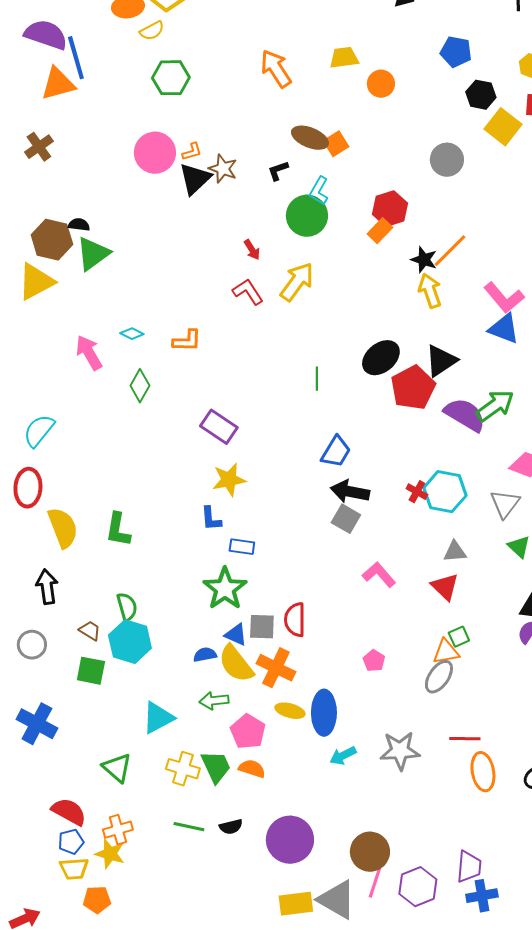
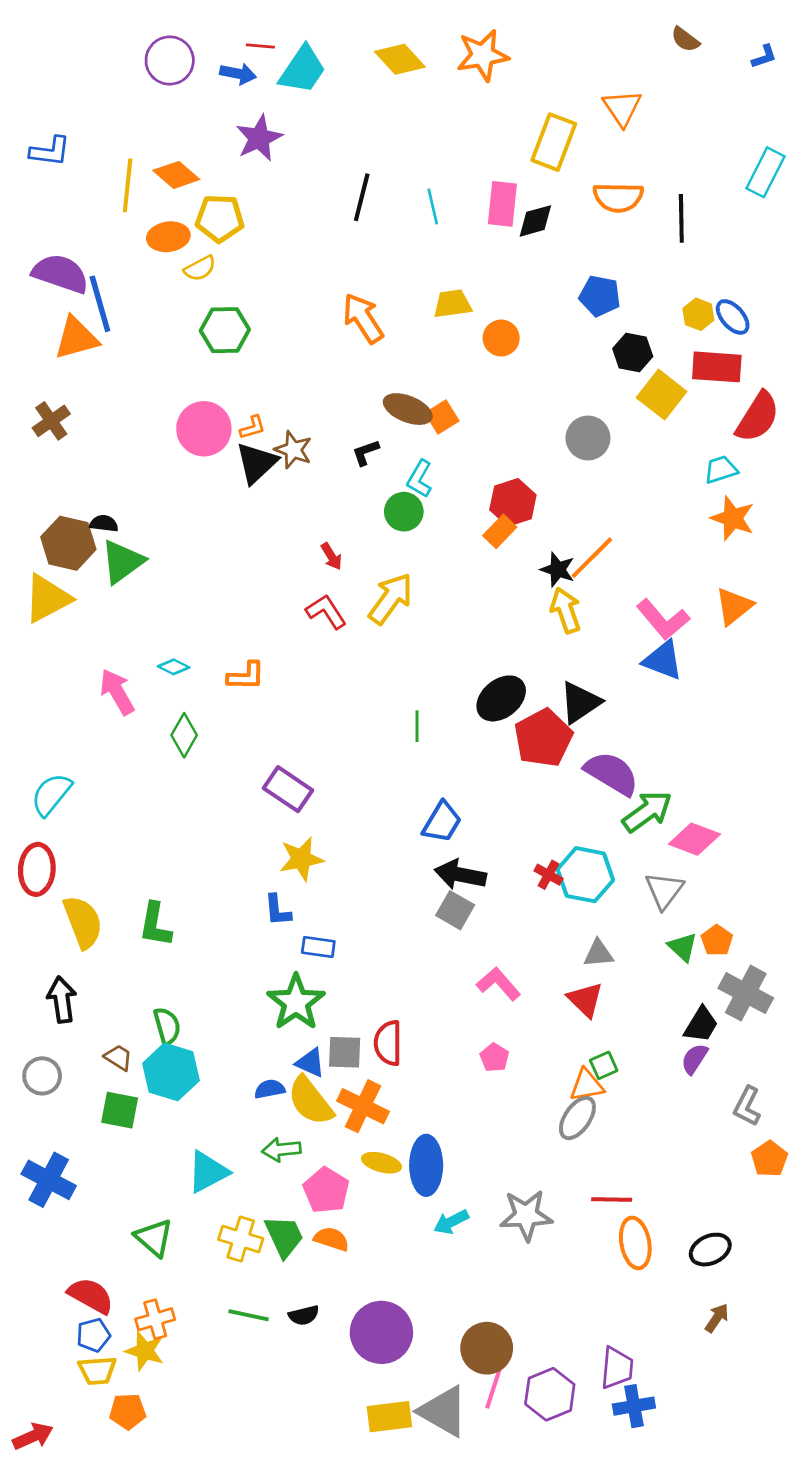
green circle: (307, 216) -> (404, 512), size x0.7
green arrow: (495, 406) -> (647, 812), moved
pink pentagon: (374, 661) -> (495, 1057), moved

